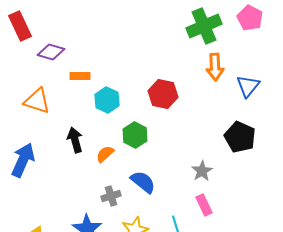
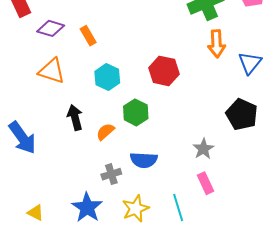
orange rectangle: (80, 76) -> (88, 36), moved, turned 60
orange triangle: (37, 101) -> (52, 71), moved
blue arrow: (23, 160) -> (22, 138), turned 120
blue semicircle: (143, 182) -> (144, 160), turned 144

